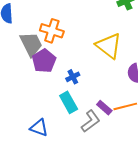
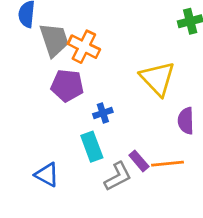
gray trapezoid: (31, 44) -> (54, 40), moved
purple pentagon: (44, 61) -> (67, 86), turned 30

